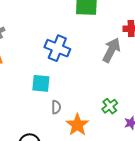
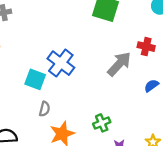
blue cross: (57, 48) -> (61, 63), moved

